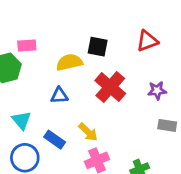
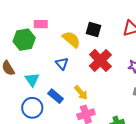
yellow semicircle: (69, 62) -> (71, 39), turned 48
blue triangle: (59, 96) -> (62, 64), turned 48

